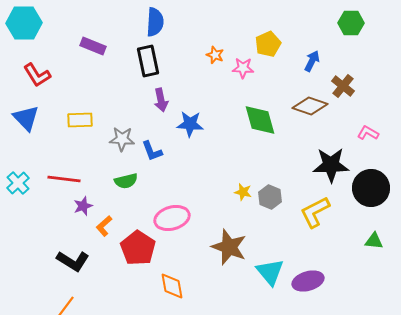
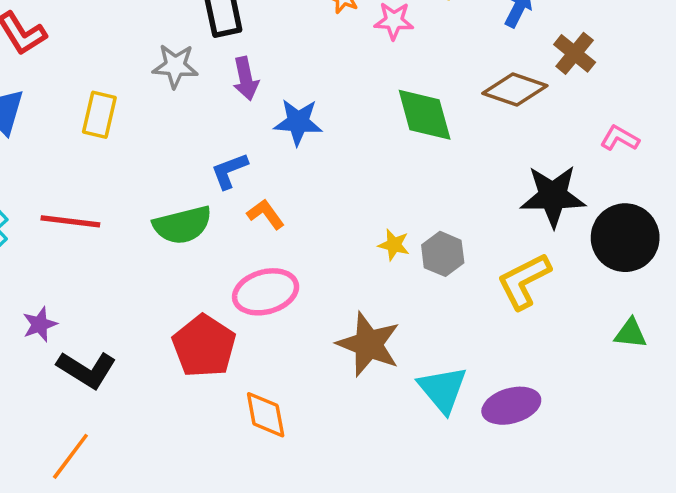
yellow rectangle: (80, 120) -> (99, 115), turned -75
gray star: (122, 139) -> (175, 66), moved
blue L-shape: (152, 151) -> (229, 171), turned 90
green semicircle: (126, 181) -> (182, 225), size x1.4
purple star: (83, 206) -> (40, 324), moved
orange L-shape: (104, 226) -> (266, 214), moved, turned 95

